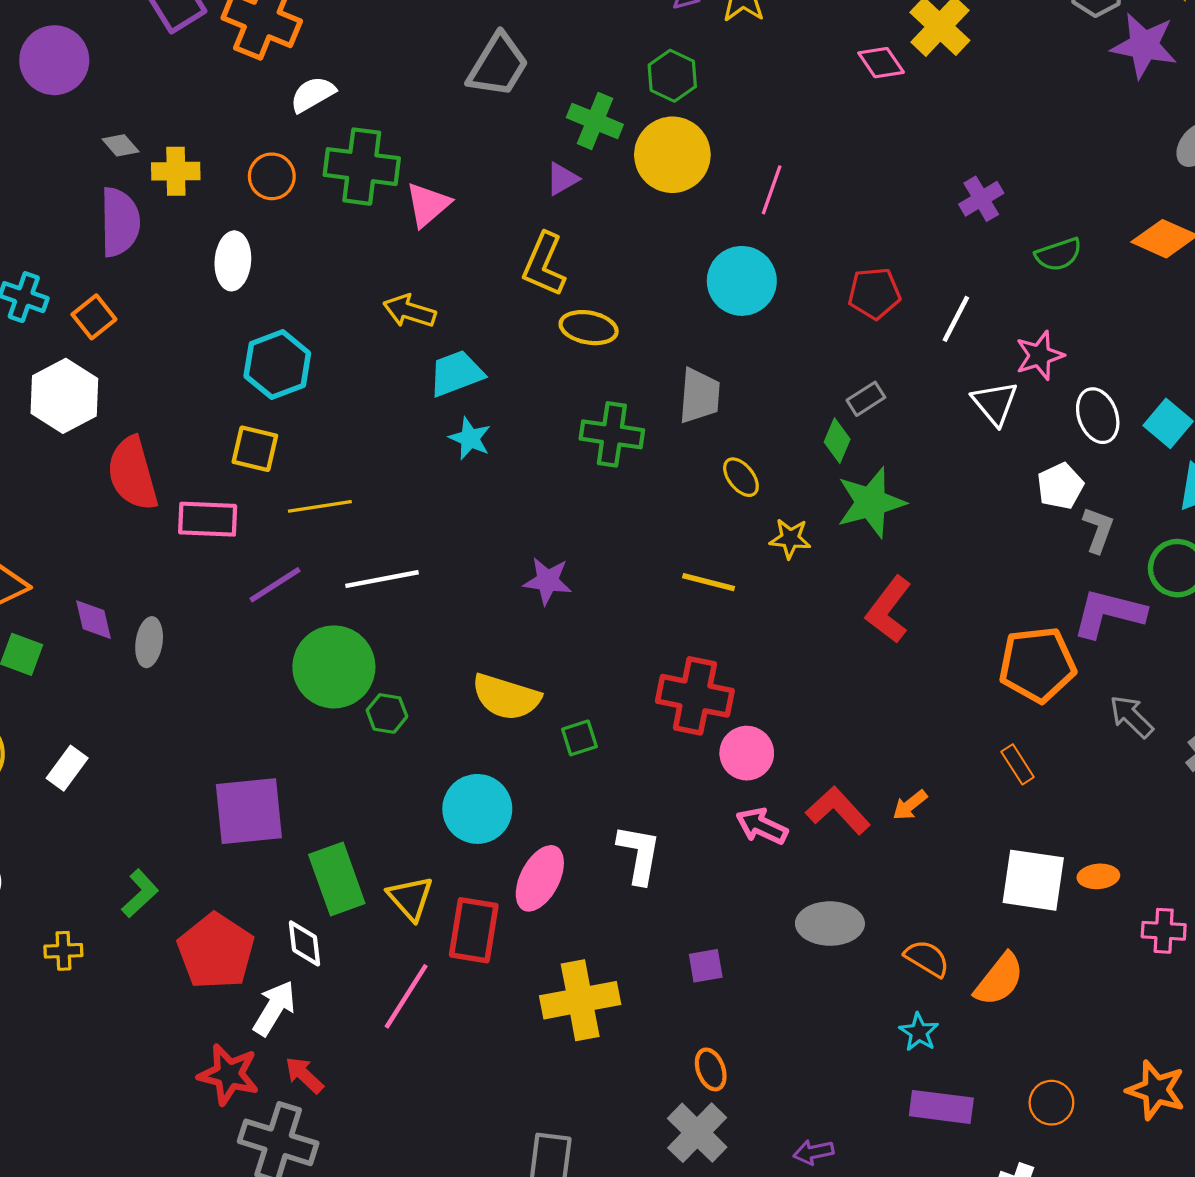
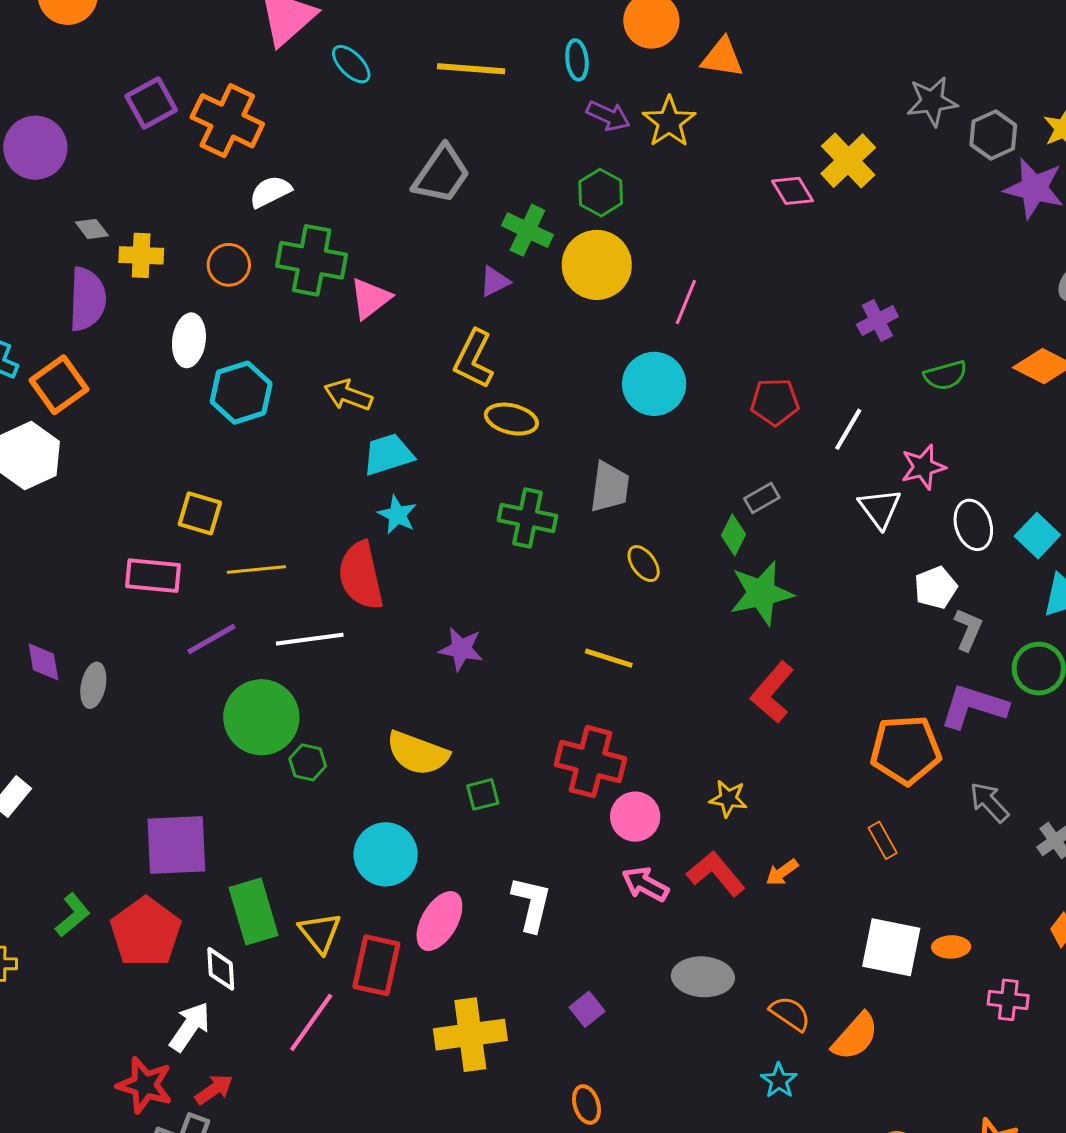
orange square: (94, 317) -> (59, 385), size x1.4
cyan hexagon: (277, 365) -> (241, 393), moved
red semicircle: (133, 474) -> (361, 576), moved
yellow star: (790, 539) -> (728, 799), moved
red pentagon: (216, 951) -> (146, 932), moved
purple square: (706, 966) -> (587, 1009), turned -32
red arrow: (304, 1075) -> (214, 1089), turned 99

